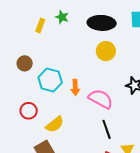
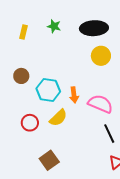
yellow rectangle: (40, 26) -> (23, 32), moved
yellow semicircle: (55, 124) -> (58, 118), moved

